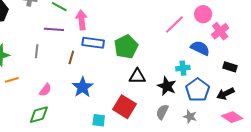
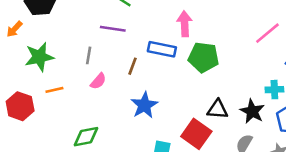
pink arrow: (82, 20) -> (185, 24), moved
green pentagon: (126, 47) -> (204, 57), turned 30
black triangle: (137, 76) -> (218, 109), moved
pink semicircle: (45, 90) -> (98, 81), moved

